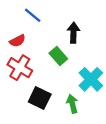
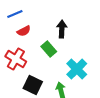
blue line: (33, 15) -> (15, 14), moved, turned -63
red semicircle: (17, 41) -> (24, 31), moved

